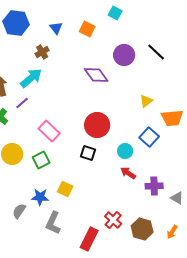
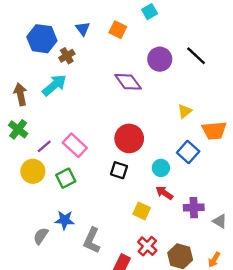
cyan square: (115, 13) -> (150, 12), turned 32
blue hexagon: (16, 23) -> (42, 39), moved
purple line: (22, 103) -> (44, 146), moved
yellow square: (65, 189) -> (142, 211), moved
gray L-shape: (53, 223) -> (92, 240), moved

